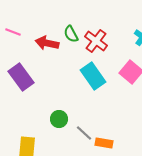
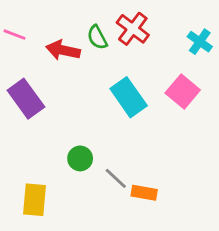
red cross: (96, 41) -> (133, 29), moved

